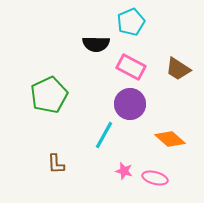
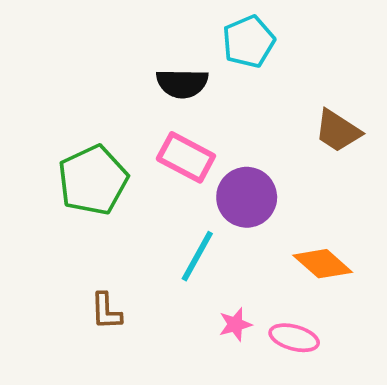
pink rectangle: (131, 67) -> (186, 157), moved
pink star: (124, 171) -> (235, 324), turned -30

